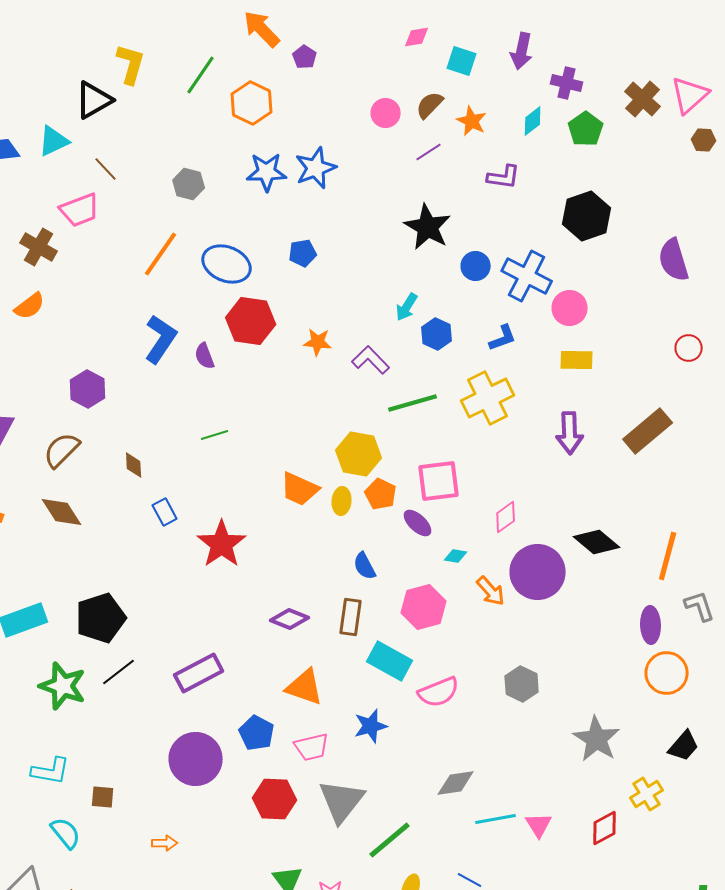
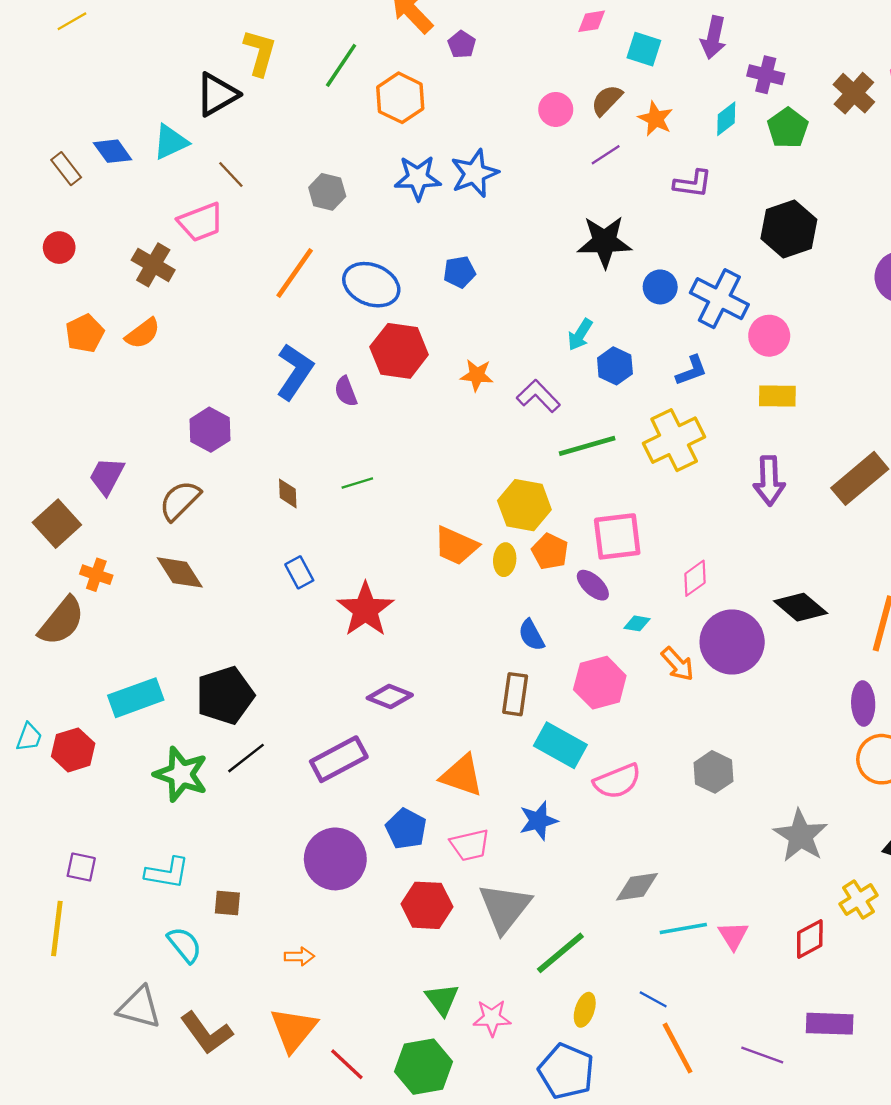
black star: (428, 227) -> (604, 242), turned -30
brown diamond: (134, 465) -> (288, 493), moved
purple diamond: (290, 619) -> (390, 697), moved

